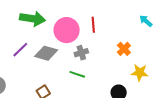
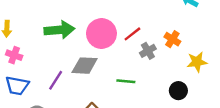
red line: (93, 25) -> (132, 34), moved, turned 70
purple line: (20, 50) -> (56, 80), moved
gray cross: (81, 53) -> (148, 51), moved

